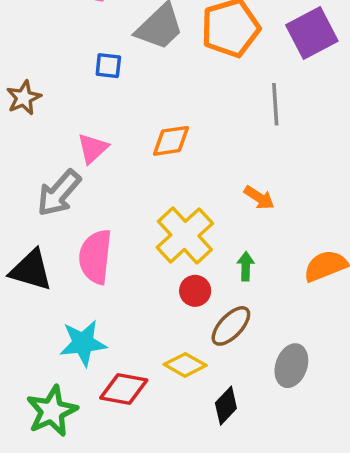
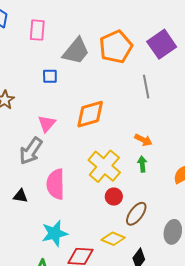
orange diamond: (171, 141) -> (90, 114), size x1.4
green arrow: (246, 266) -> (142, 164), moved
black triangle: (31, 270) -> (20, 196), size x0.6

